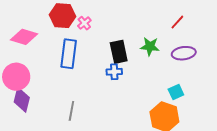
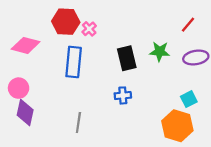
blue cross: (114, 72) -> (123, 95), moved
pink circle: (16, 77) -> (19, 88), size x0.7

